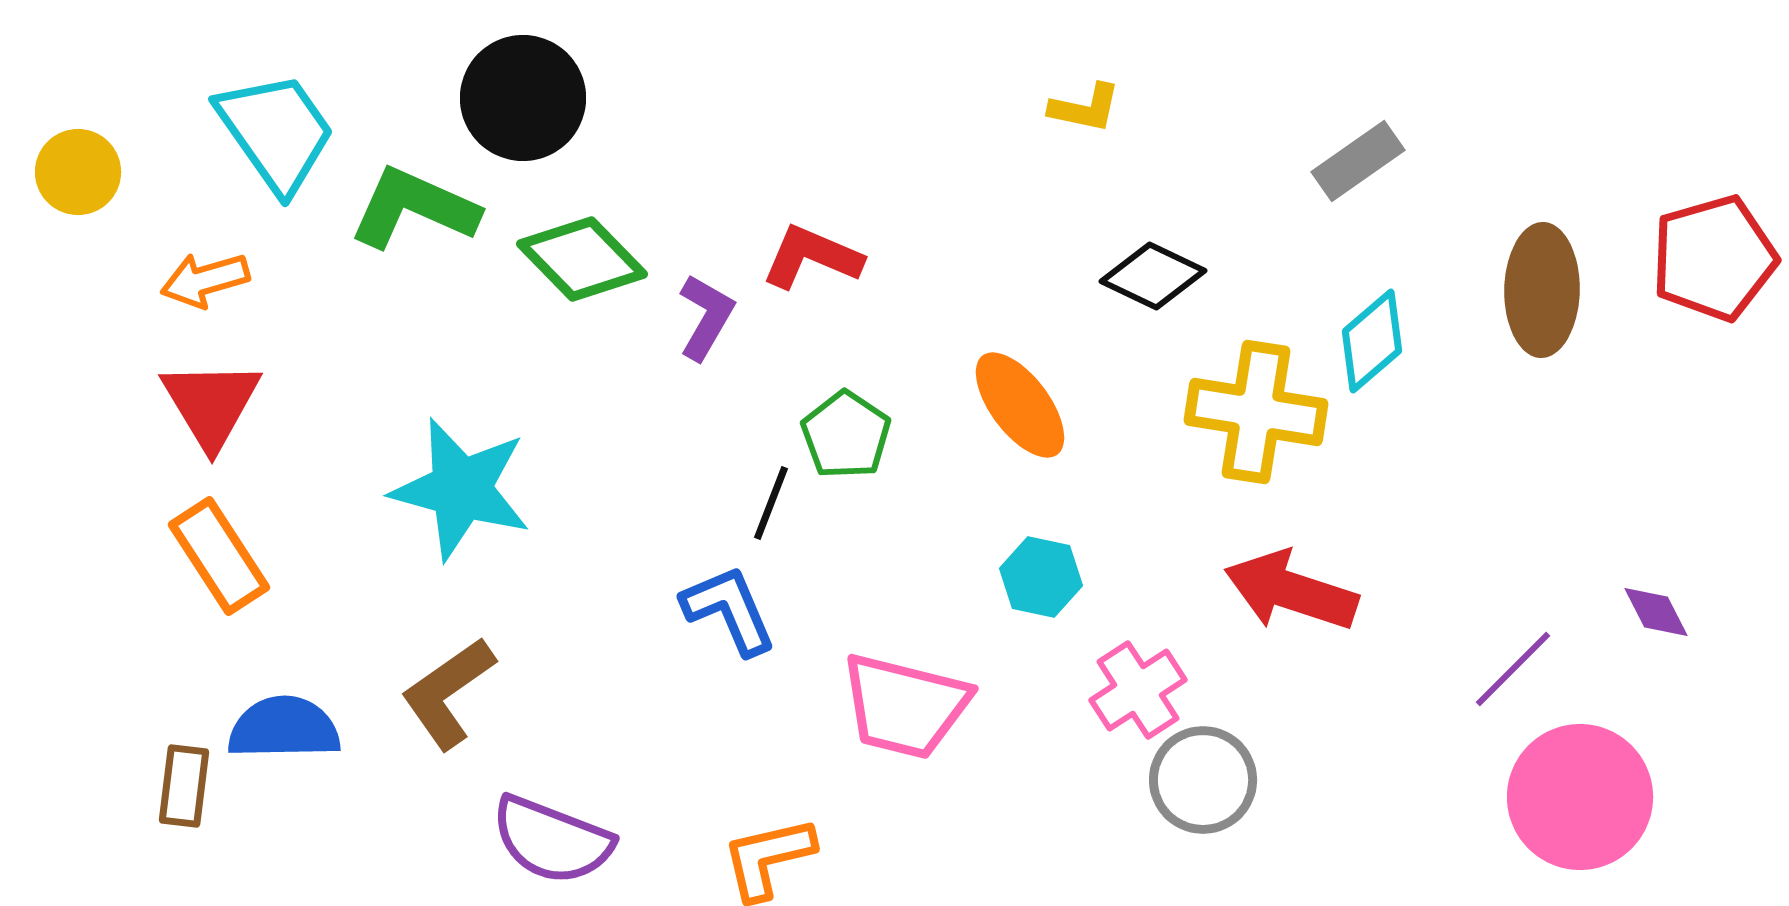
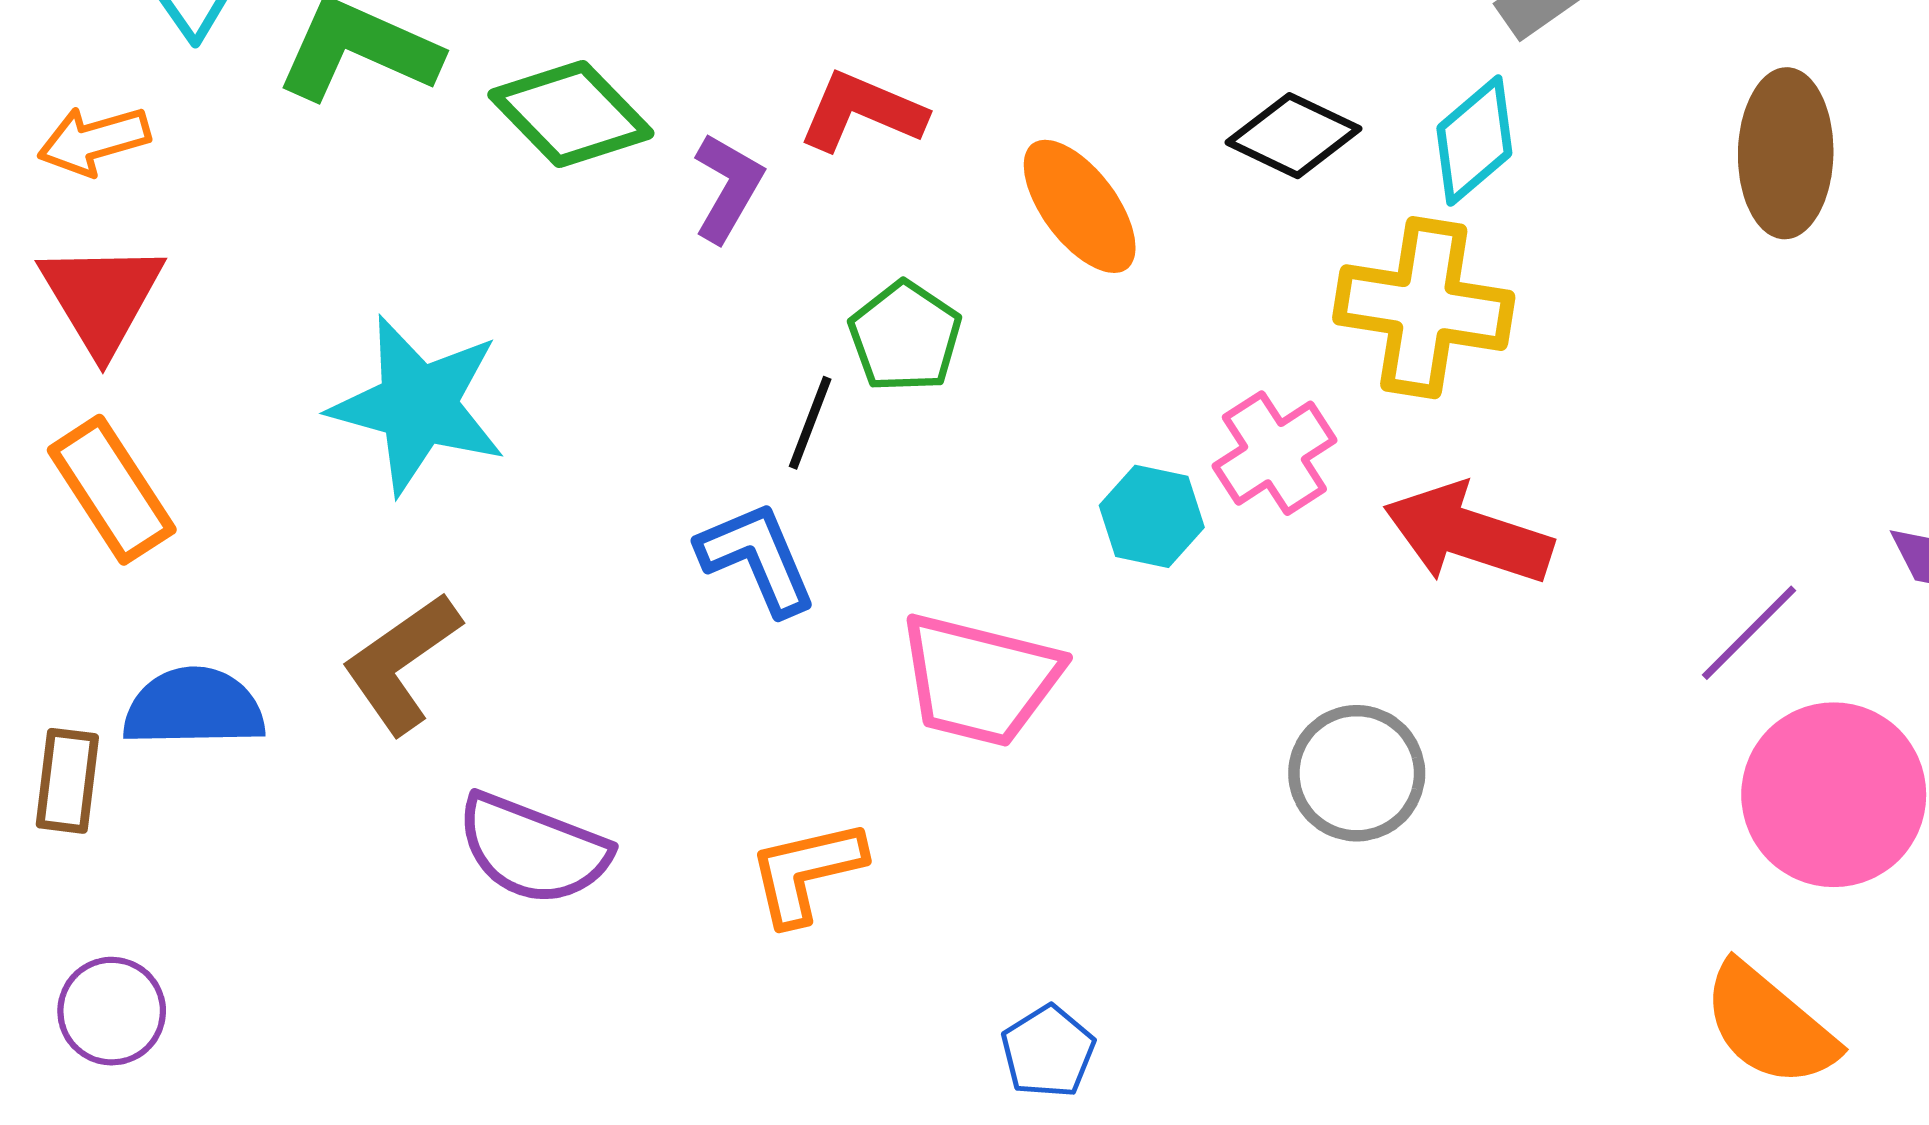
cyan diamond: (1372, 341) -> (1474, 141), moved
orange ellipse: (1020, 405) -> (1080, 206), moved
pink cross: (1138, 690) -> (1274, 453), moved

